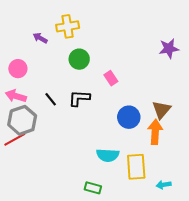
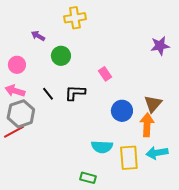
yellow cross: (68, 26) -> (75, 18), moved
green circle: (79, 59) -> (61, 56), moved
cyan arrow: (164, 185) -> (157, 153), moved, size x1.5

